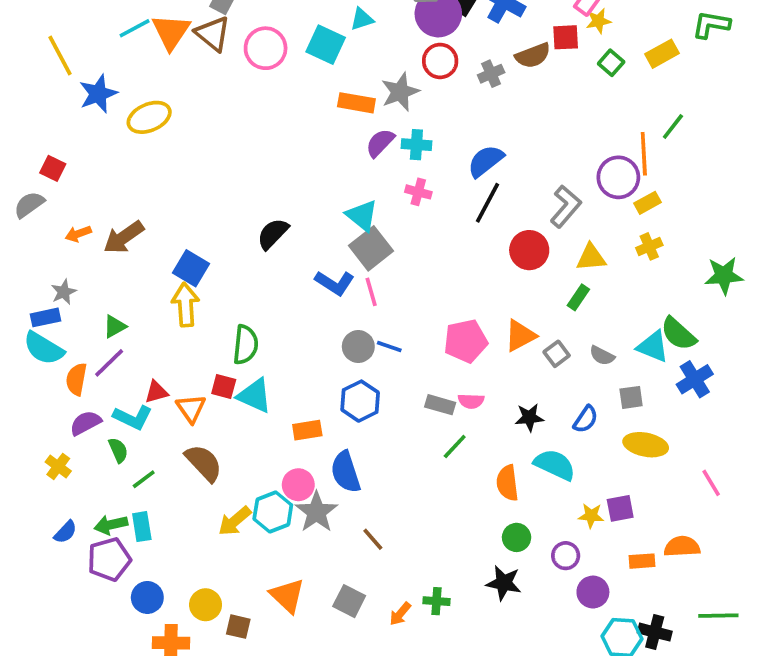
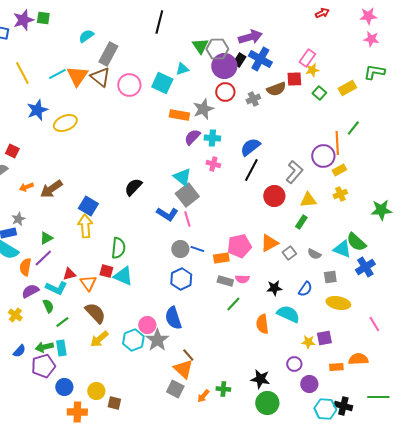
yellow line: (60, 56) -> (22, 73), moved
orange rectangle: (307, 430) -> (221, 258), moved
yellow arrow: (235, 521) -> (99, 339), moved
green circle: (517, 537) -> (267, 403), moved, size x1.5
orange triangle: (287, 596) -> (183, 369), moved

